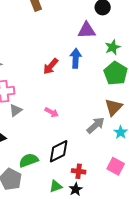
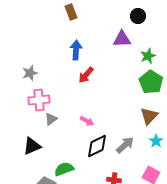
blue arrow: (76, 58) -> (76, 50), moved
gray arrow: (96, 125) -> (125, 145), moved
black diamond: (59, 151) -> (97, 146), moved

